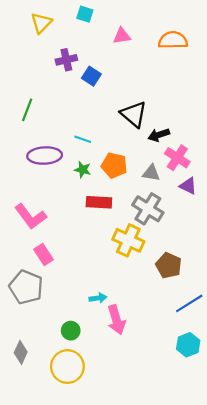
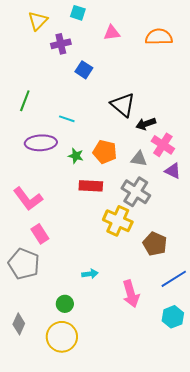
purple cross: (66, 60) -> (61, 44), moved
cyan line: (83, 139) -> (67, 119), moved
pink arrow: (116, 320) -> (131, 294), moved

